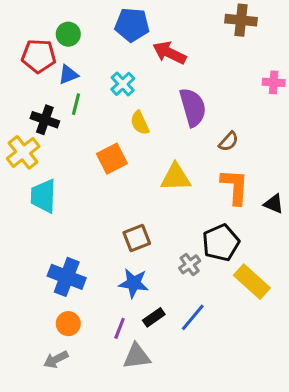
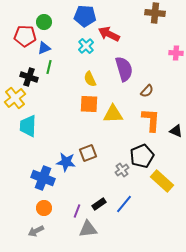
cyan cross: (123, 84) -> (86, 46), moved
orange square: (112, 159) -> (89, 104), moved, turned 30
blue star: (134, 283) -> (66, 162), moved

